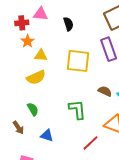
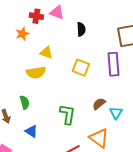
orange star: (28, 41) -> (22, 34), moved
yellow square: (78, 61) -> (81, 68), size x0.7
brown semicircle: (105, 91) -> (99, 104), turned -80

